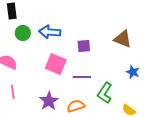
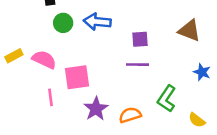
pink square: (56, 64) -> (77, 77), moved, turned -30
purple line: (82, 77) -> (138, 65), moved

